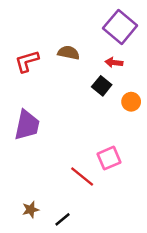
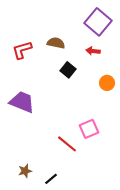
black square: (102, 86) -> (68, 70), moved
purple trapezoid: (27, 125) -> (22, 102), turned -80

